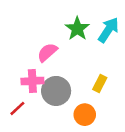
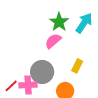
pink semicircle: (47, 52) -> (53, 41), moved
pink cross: (32, 81) -> (28, 85), moved

